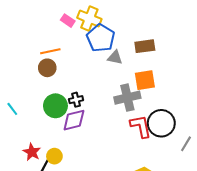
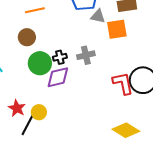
brown circle: (47, 68) -> (27, 37), moved
orange square: (145, 80) -> (117, 29), moved
gray cross: (127, 98) -> (86, 55), moved, size x0.7

